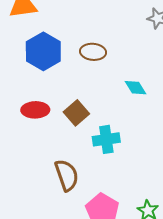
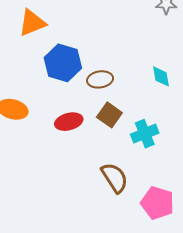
brown ellipse: (93, 52) -> (100, 79), moved
cyan diamond: (136, 88) -> (161, 76), turned 35

